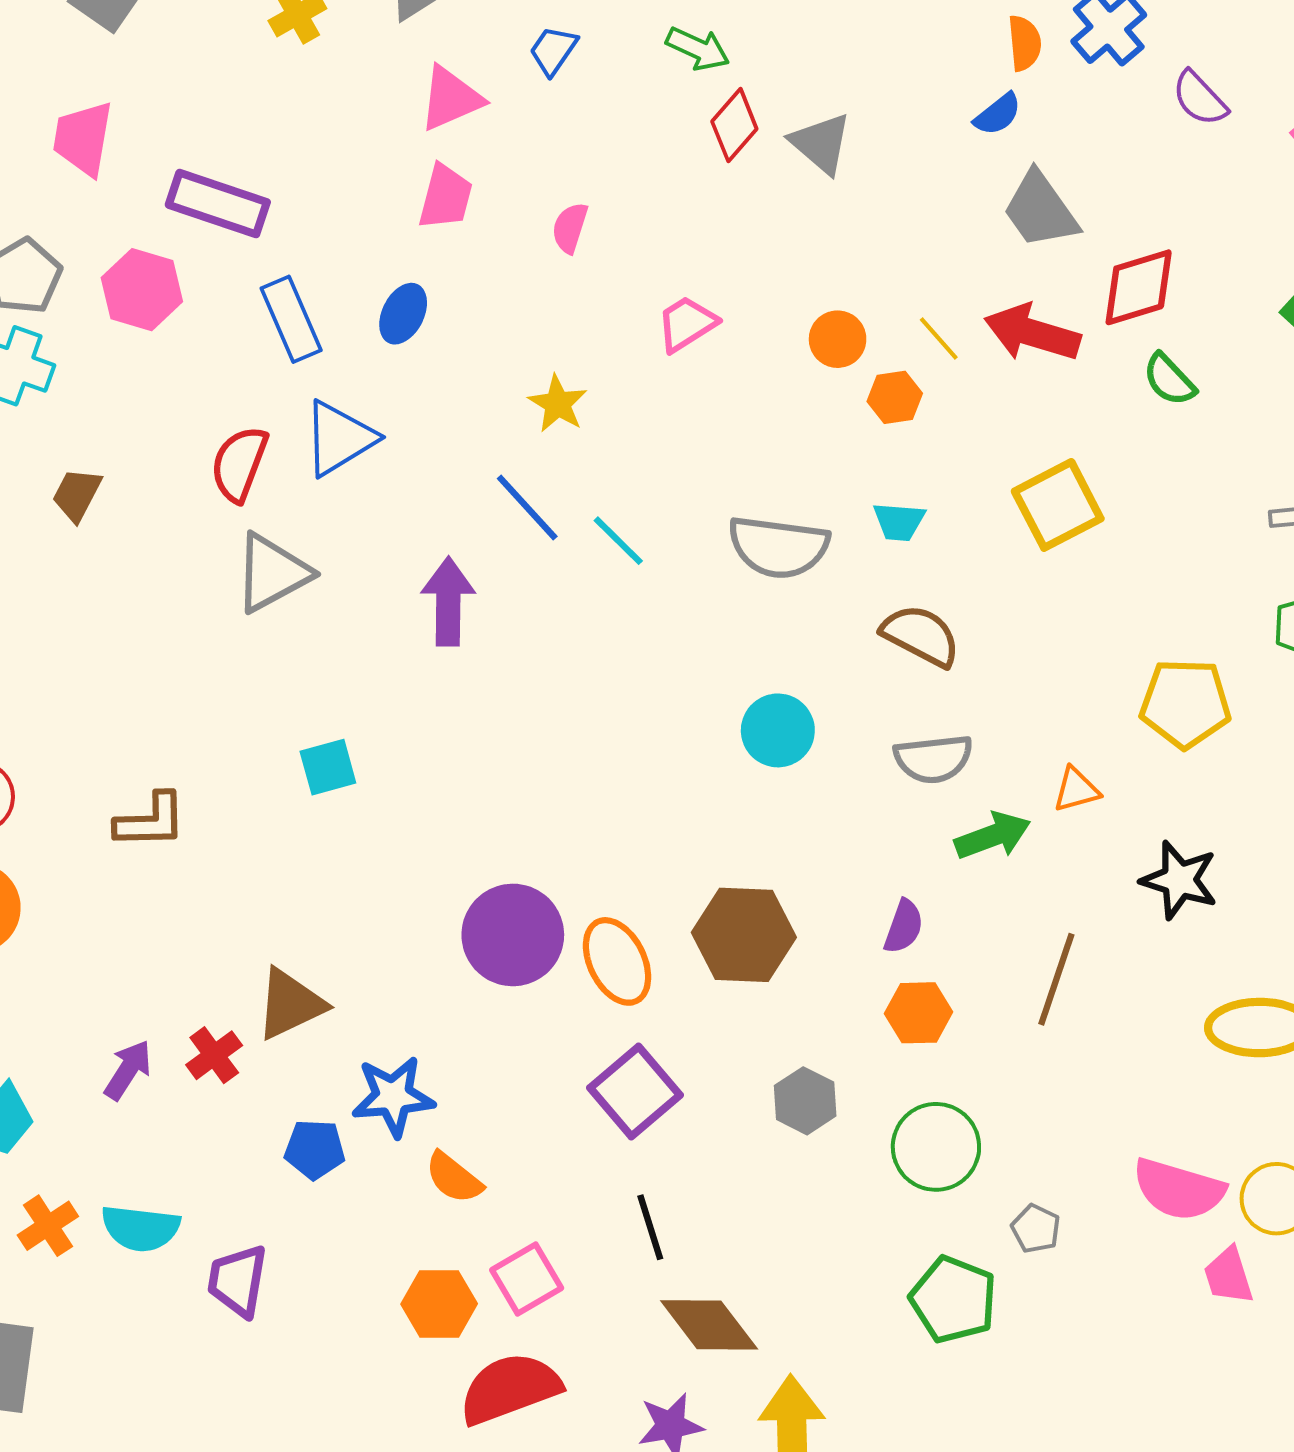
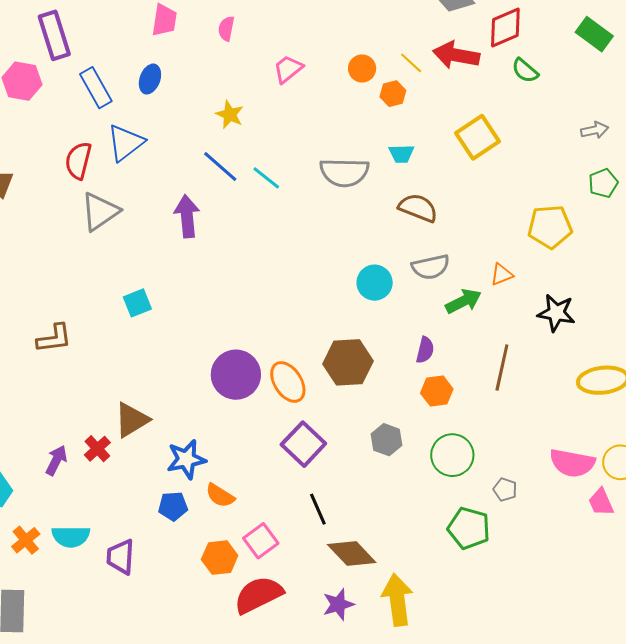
purple rectangle: (218, 204) -> (54, 35), turned 60
cyan circle: (778, 730) -> (375, 283), moved
blue pentagon: (315, 1149) -> (173, 506), moved

